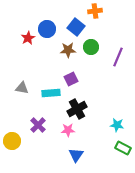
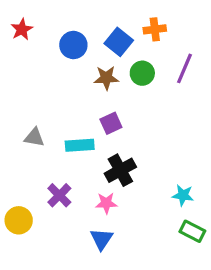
orange cross: (95, 11) -> (155, 29), moved
red star: (28, 38) -> (22, 29), moved
purple line: (118, 57) -> (185, 68), moved
blue triangle: (76, 155) -> (102, 239), moved

